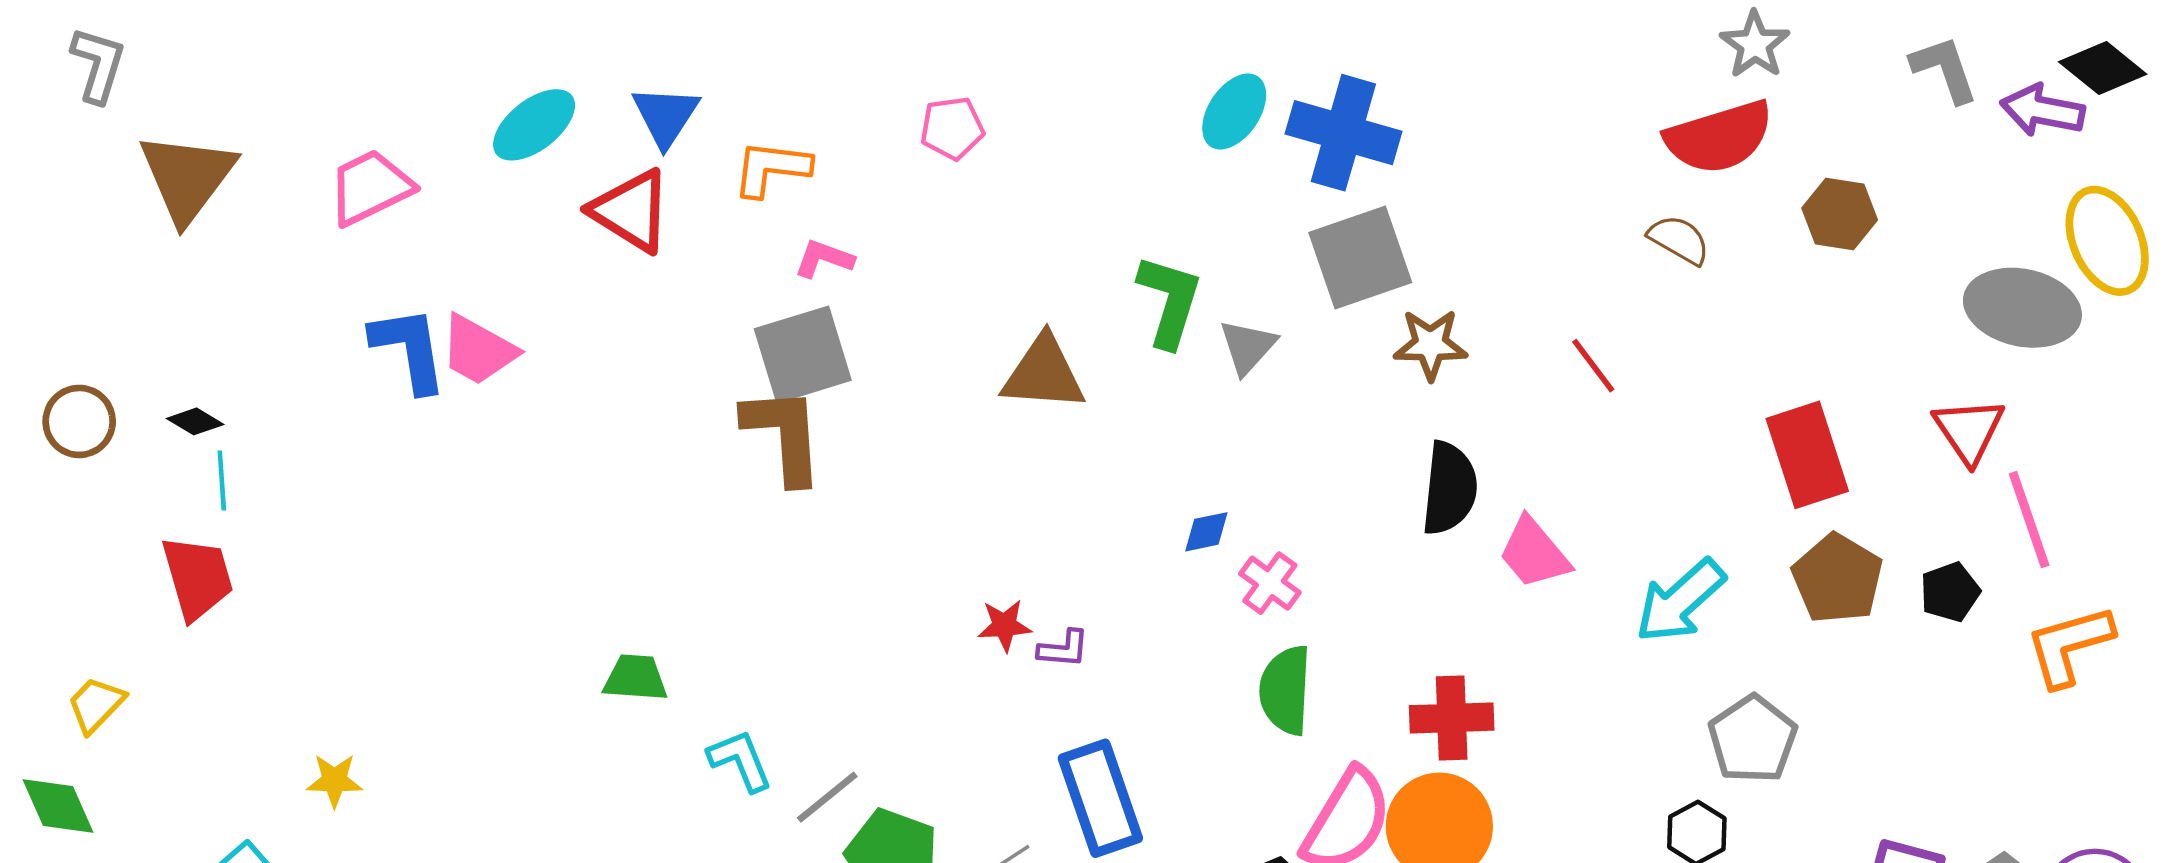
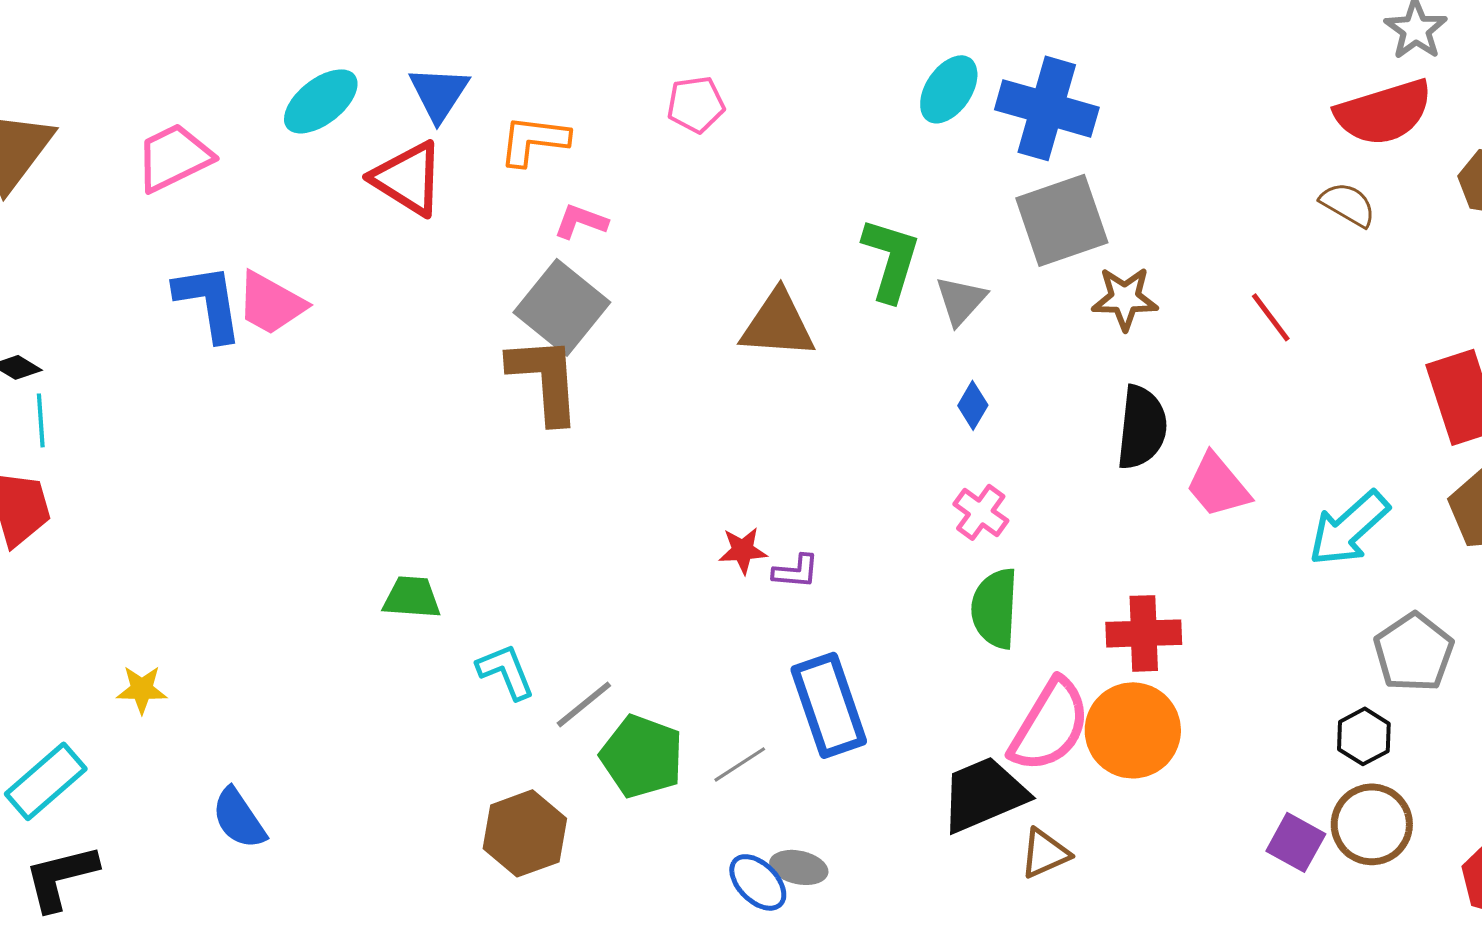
gray square: (803, 355) -> (562, 307), turned -34
blue diamond: (1206, 532) -> (973, 405), moved, turned -48

